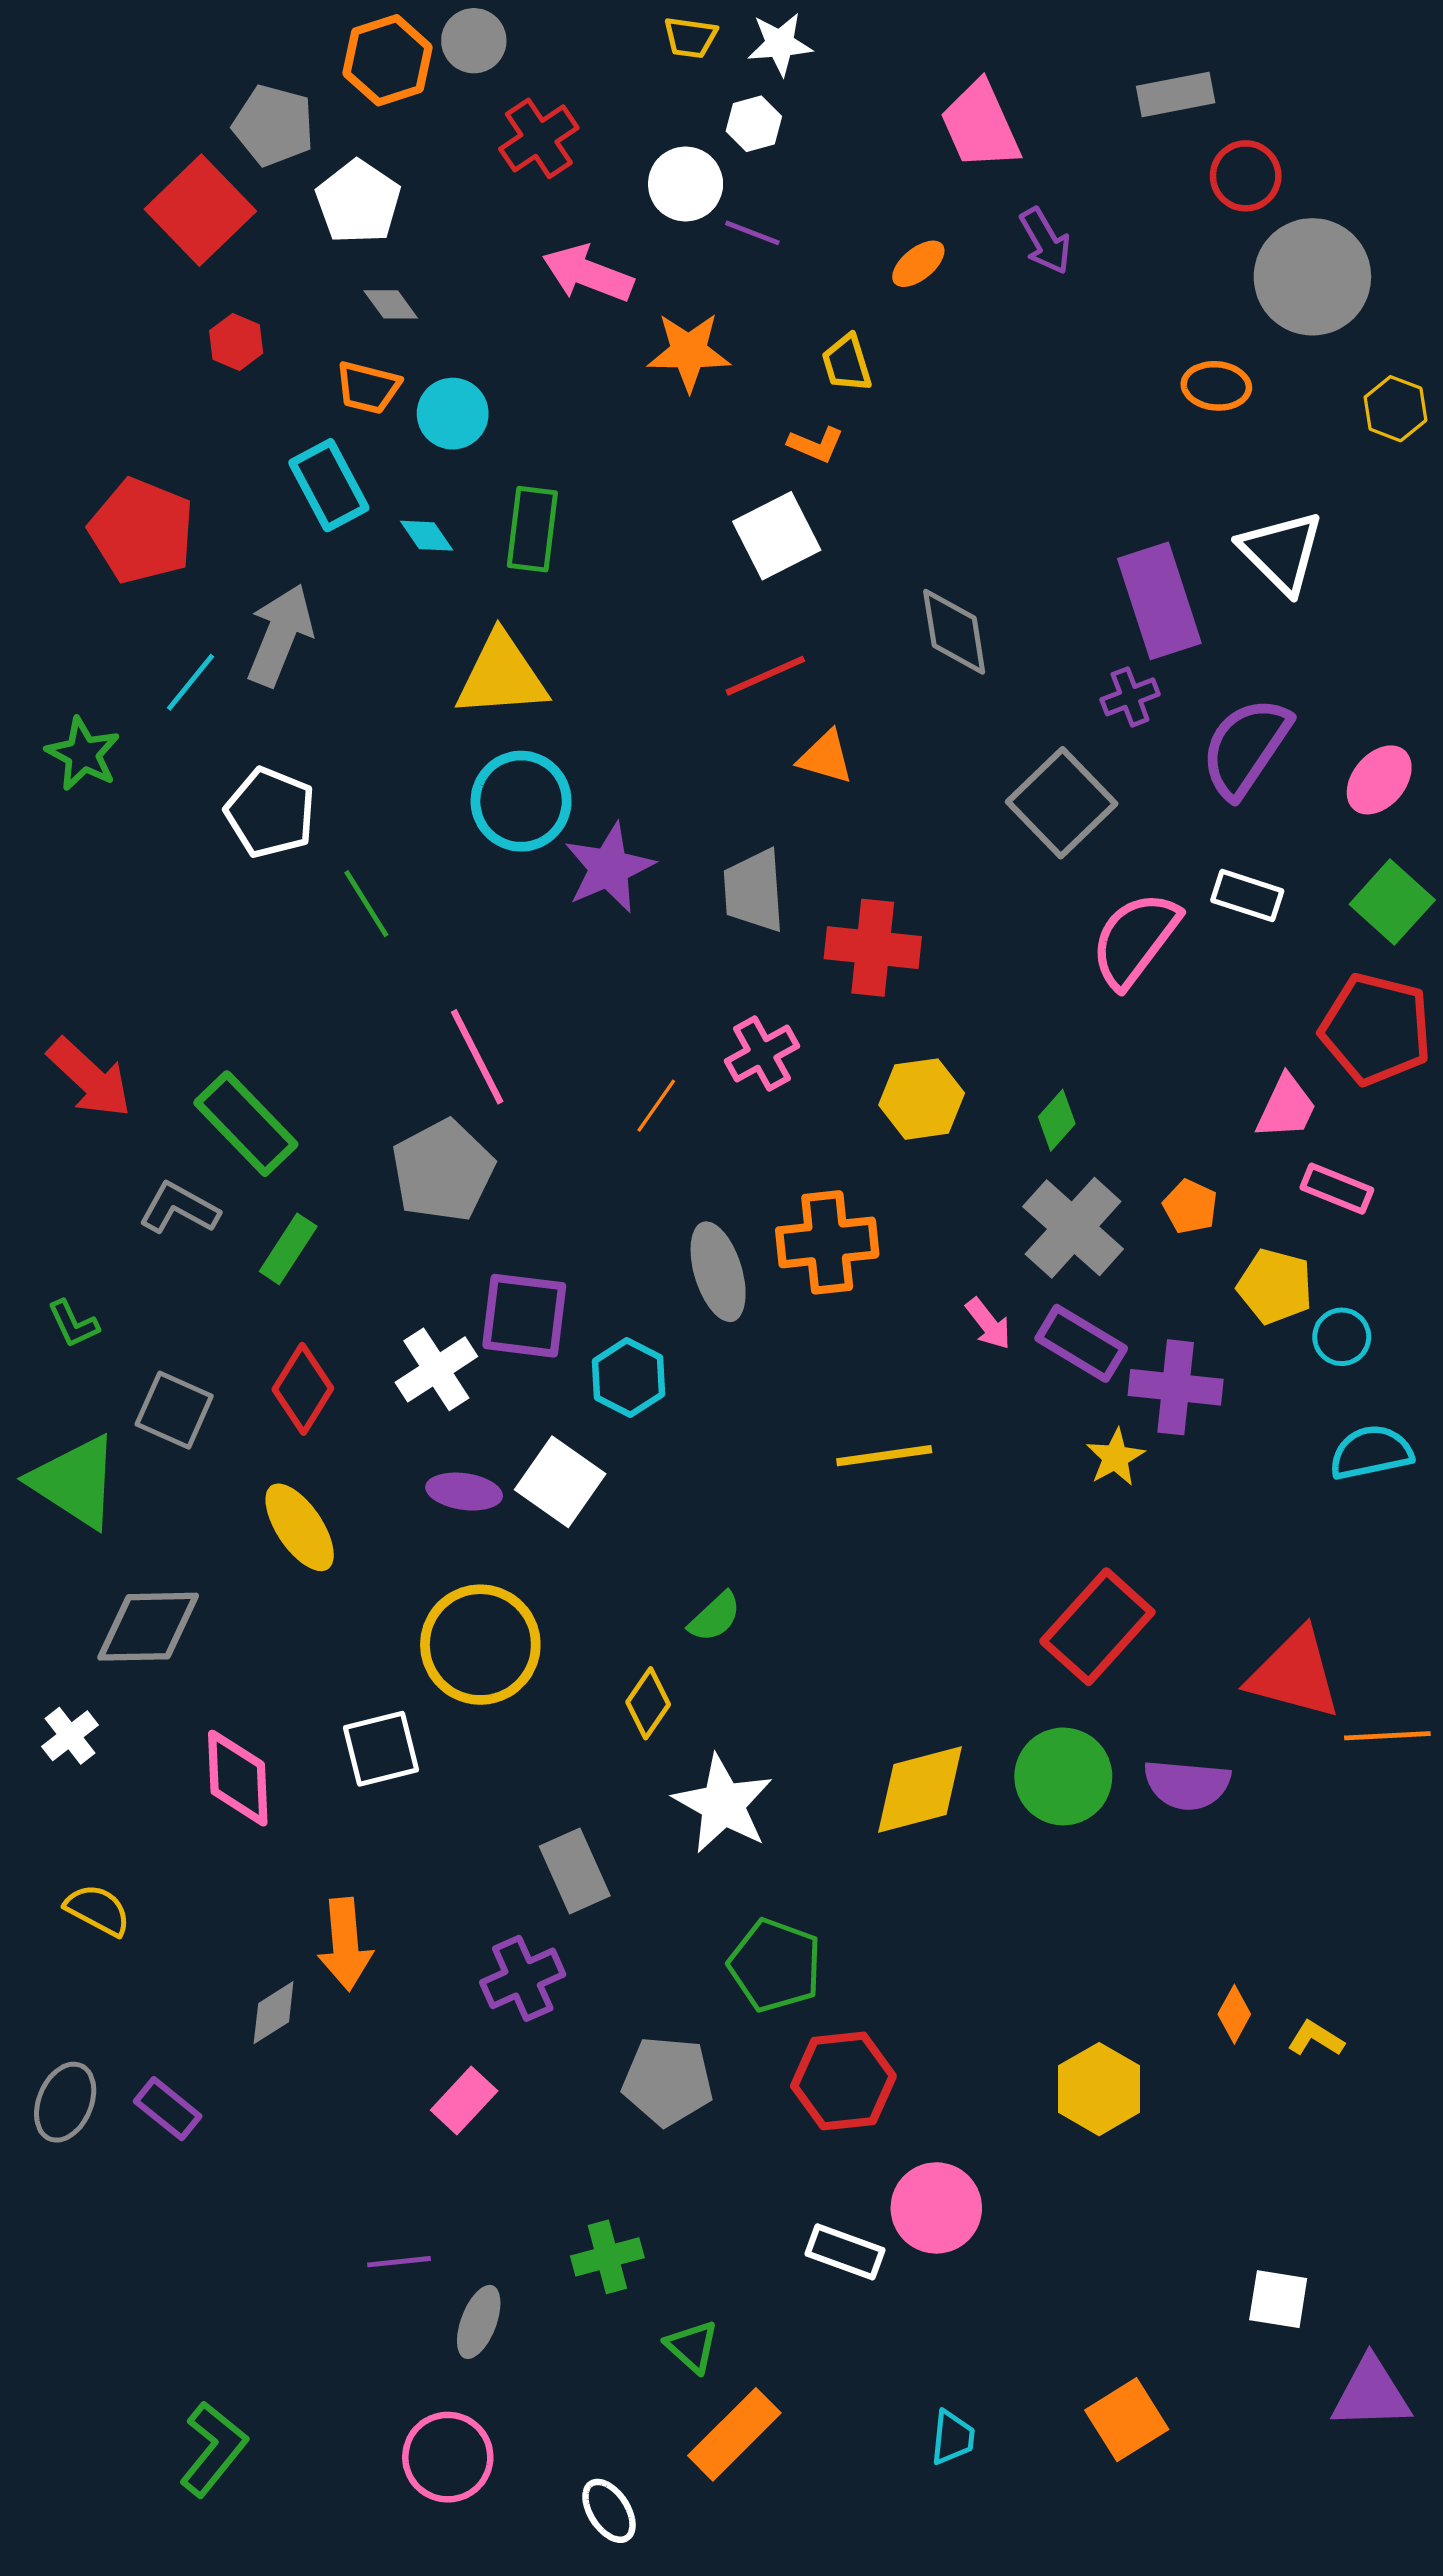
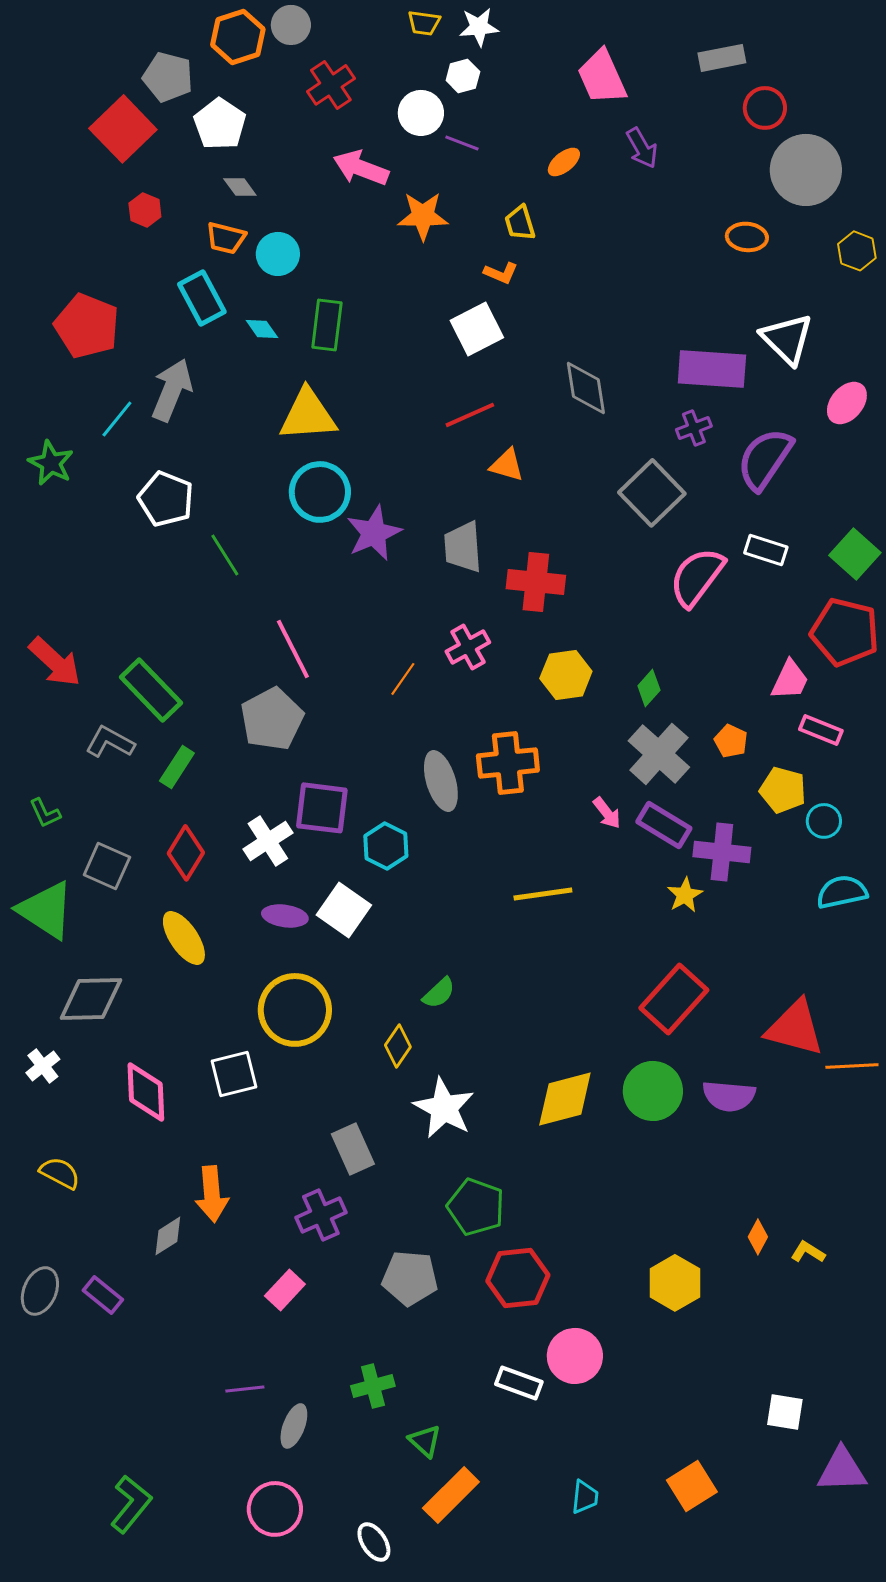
purple rectangle: (1159, 601) -> (712, 369), turned -68
pink ellipse: (1379, 780) -> (847, 403), moved

